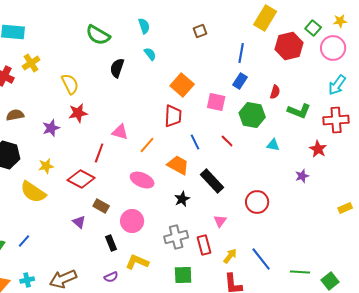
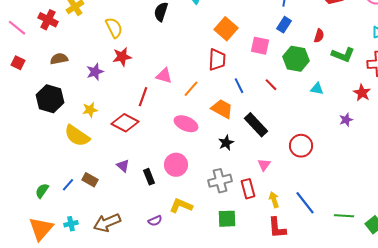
brown rectangle: (101, 206) -> (90, 180), moved
black rectangle: (111, 243) -> (149, 177), moved
yellow arrow: (230, 256) -> (274, 200), turned -56

